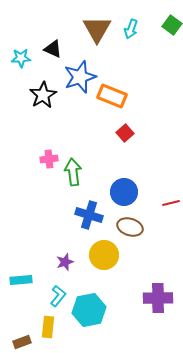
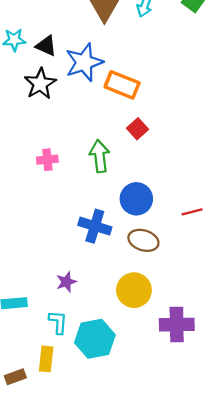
black triangle: (53, 49) -> (46, 46), moved
green arrow: (73, 172) -> (100, 156), moved
yellow circle: (104, 255) -> (134, 290), moved
cyan L-shape: (58, 296) -> (58, 322), turned -35

